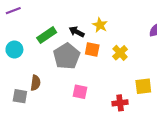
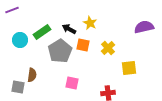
cyan circle: (14, 50) -> (20, 40), moved
yellow square: (143, 86) -> (129, 68), moved

